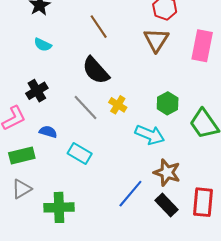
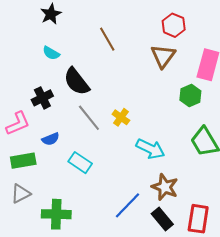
black semicircle: (96, 70) -> (77, 82), moved
green hexagon: (168, 103) -> (190, 95), moved
blue semicircle: (48, 132) -> (51, 139), turned 138

